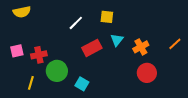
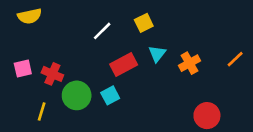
yellow square: (107, 17) -> (144, 23), turned -32
red cross: (39, 55) -> (52, 74), turned 35
red circle: (147, 73) -> (207, 116), moved
cyan square: (82, 84) -> (110, 95), moved, turned 32

